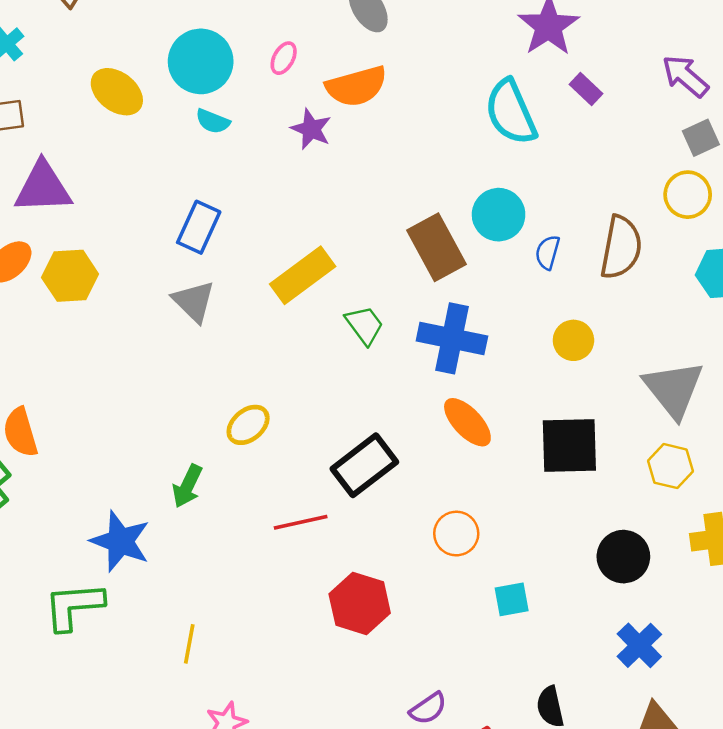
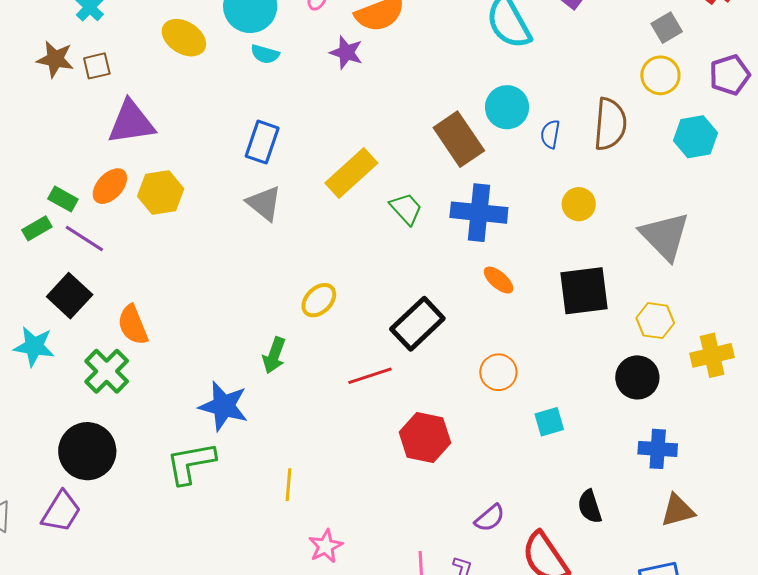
orange ellipse: (467, 422) -> (499, 280), size x0.7
yellow hexagon: (671, 466) -> (655, 321), moved
blue cross: (639, 645) -> (658, 449), turned -36

